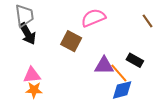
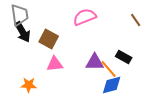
brown square: (71, 41) -> (49, 39), moved
pink triangle: (32, 75) -> (55, 64), moved

